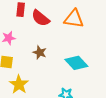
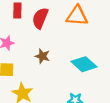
red semicircle: (41, 18) -> (40, 18), turned 78

